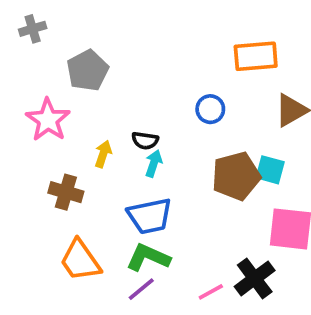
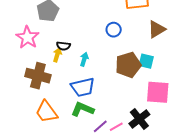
black semicircle: (145, 141) -> (63, 46), moved
brown cross: (66, 192) -> (38, 76), size x1.4
purple line: (141, 289) -> (100, 126), moved

